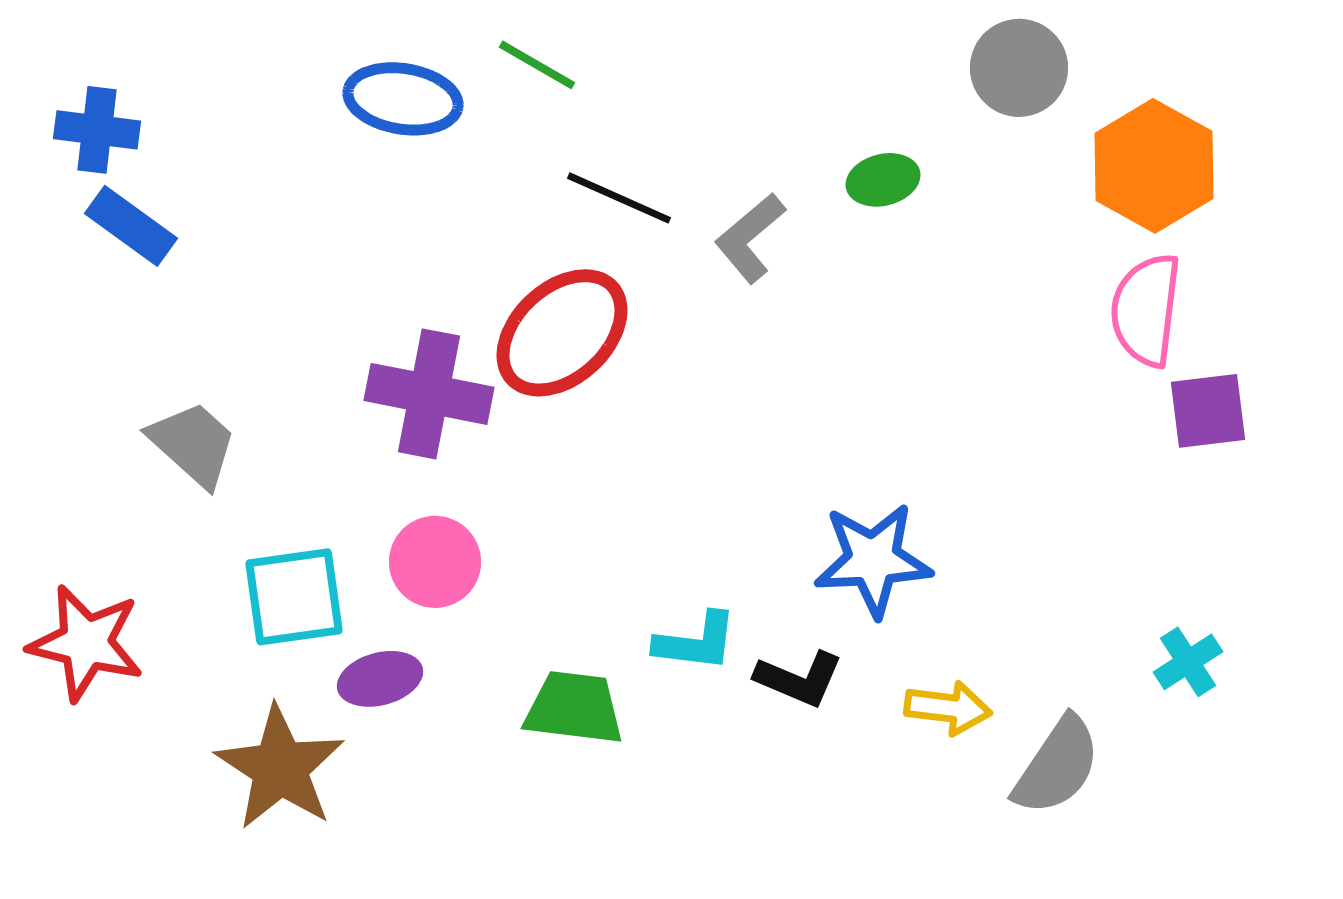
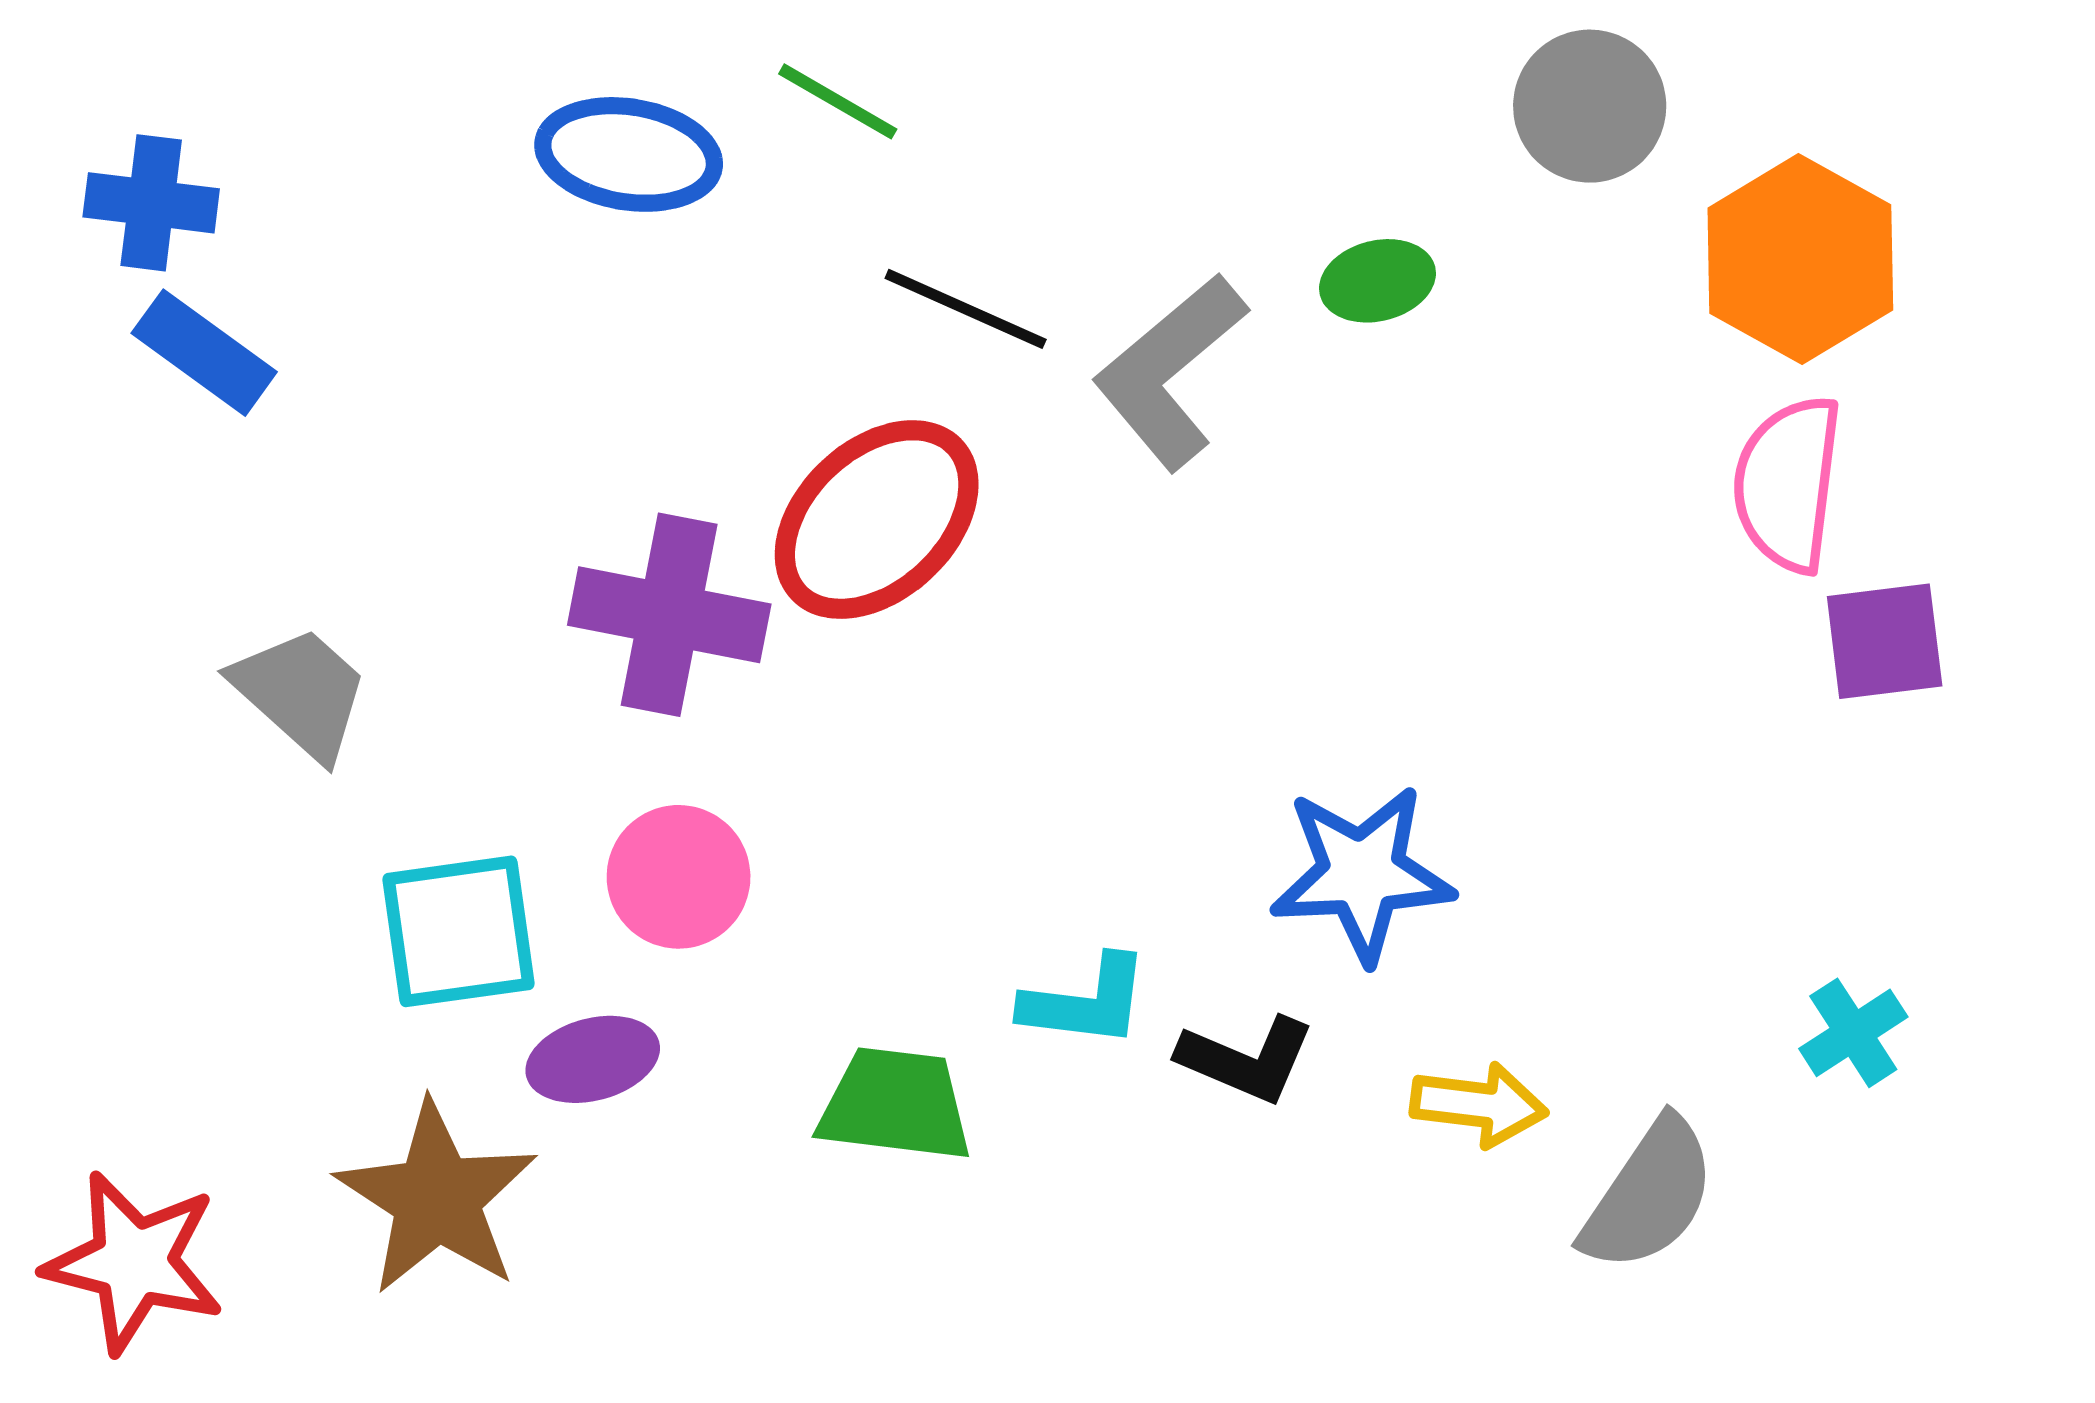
gray L-shape: (750, 238) -> (1170, 371), size x1.4
red star: (86, 643) -> (134, 1262), moved

